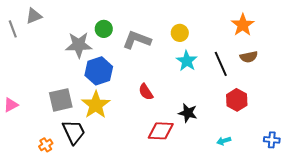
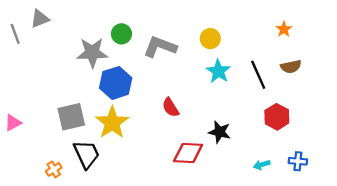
orange star: (243, 25) -> (284, 29), size x0.6
blue cross: (272, 140) -> (298, 161), moved

